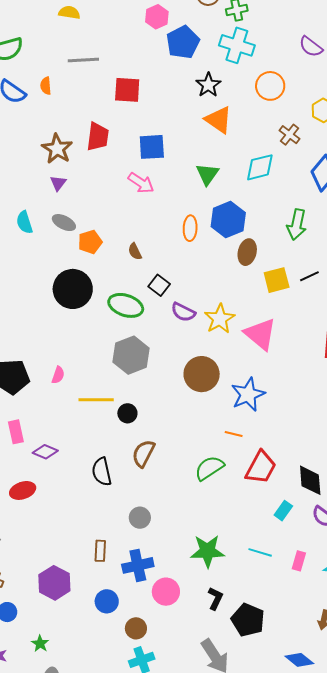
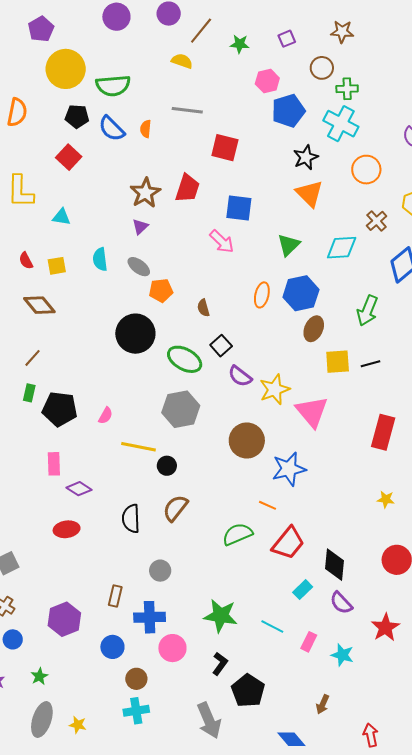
red ellipse: (23, 490) -> (67, 529), moved

